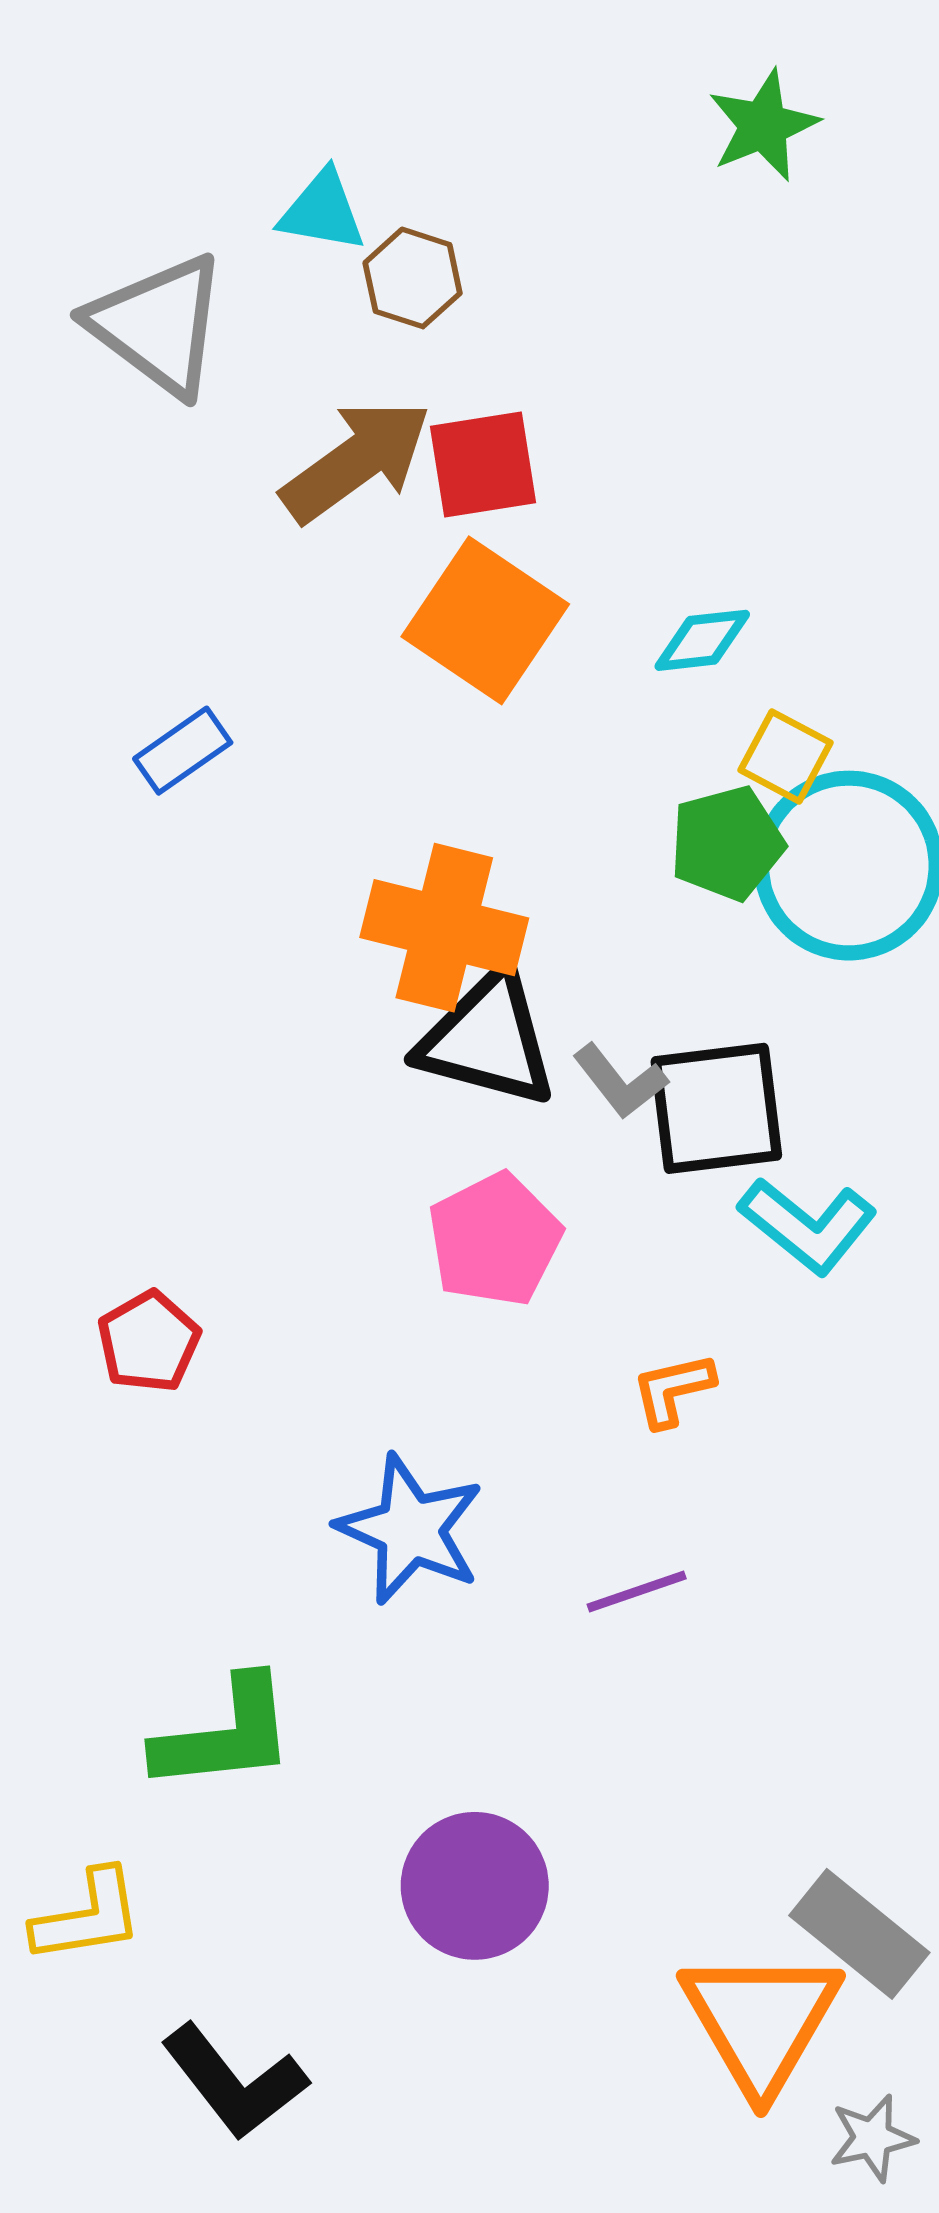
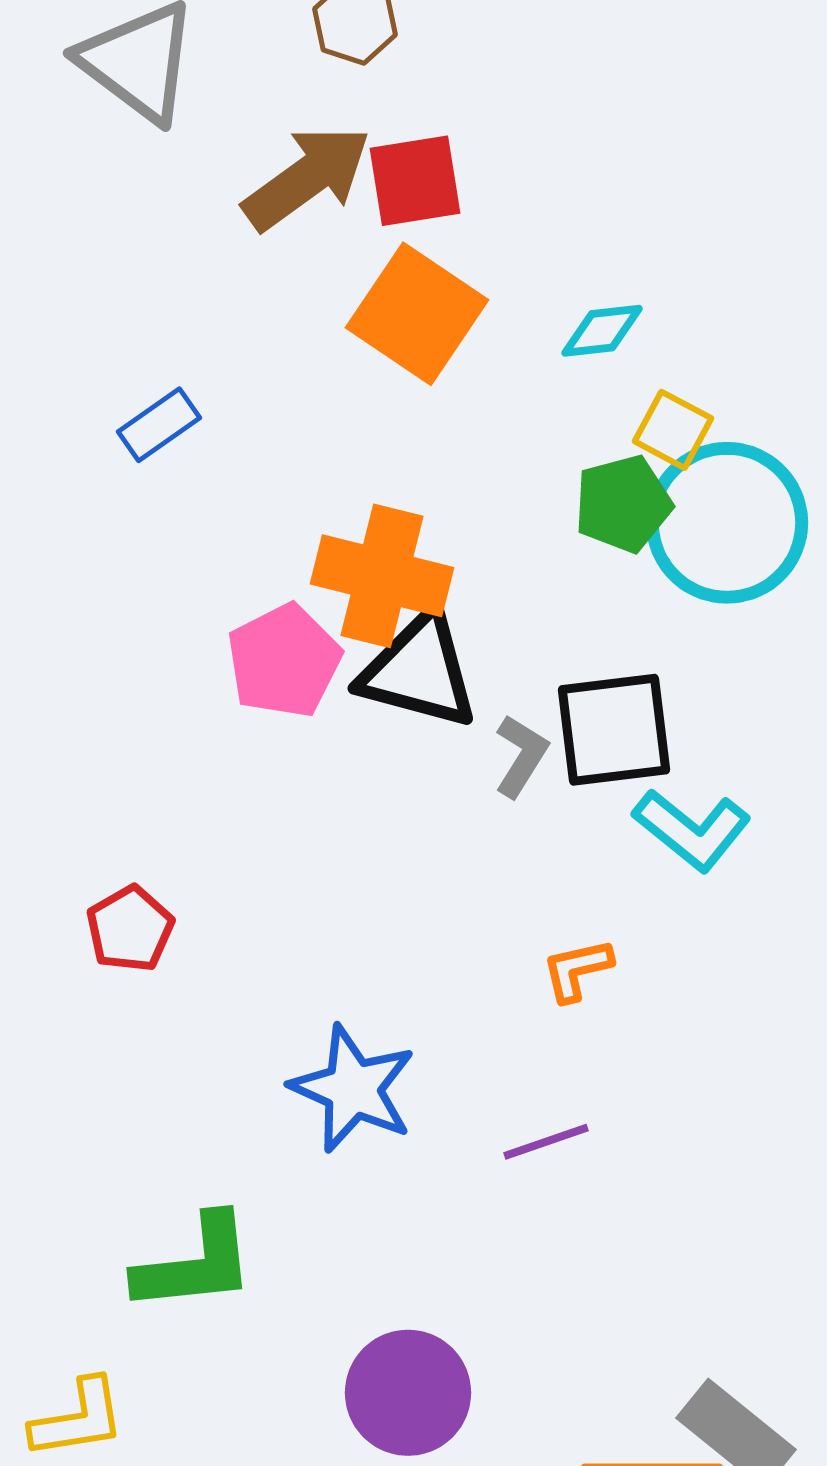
gray L-shape: (620, 1081) -> (521, 756), moved, turned -110
pink pentagon: (495, 1240) -> (284, 661), moved

